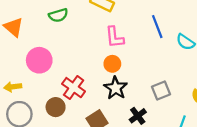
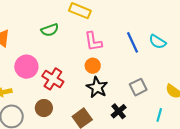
green semicircle: (58, 15) -> (50, 30), moved
blue line: (157, 27) -> (133, 42), moved
red cross: (74, 88) -> (53, 79), moved

